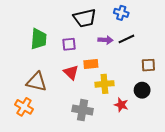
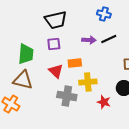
black trapezoid: (85, 18) -> (56, 20), moved
green trapezoid: (39, 39) -> (26, 54), moved
gray cross: (83, 110) -> (67, 96), moved

